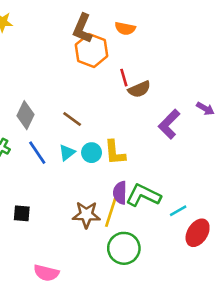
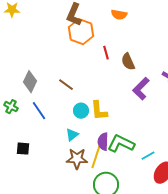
orange semicircle: (125, 28) -> (119, 15), moved
brown semicircle: (139, 89) -> (128, 62), moved, turned 90
cyan triangle: (67, 153) -> (72, 135), moved
black square: (22, 213) -> (23, 149), moved

